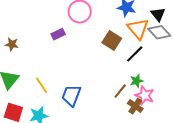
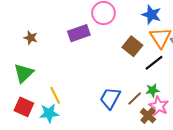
purple rectangle: (58, 34) -> (79, 33), size x1.5
yellow line: (42, 85) -> (55, 95), moved
blue trapezoid: (71, 95) -> (110, 98), moved

